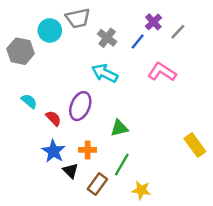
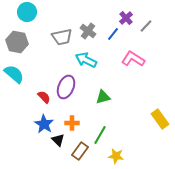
gray trapezoid: (78, 18) -> (62, 37), moved
cyan circle: (50, 30) -> (27, 12), moved
cyan semicircle: (29, 101) -> (14, 74), moved, size x1.5
green triangle: (119, 128) -> (103, 97), moved

